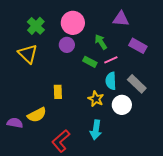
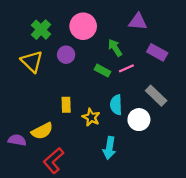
purple circle: (67, 45) -> (66, 55), moved
cyan semicircle: (111, 81) -> (116, 105), moved
yellow star: (96, 99) -> (91, 117), moved
red L-shape: (61, 141) -> (54, 161), moved

